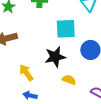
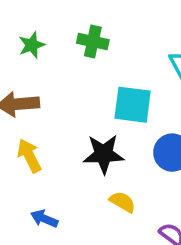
yellow arrow: (26, 73) -> (29, 156), moved

